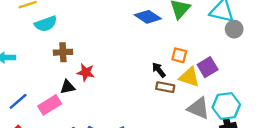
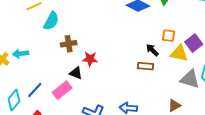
cyan semicircle: (46, 24) -> (51, 21), turned -36
black triangle: (68, 87) -> (76, 73), turned 40
brown rectangle: (165, 87) -> (146, 66), moved

